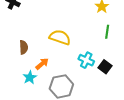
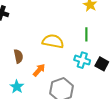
green line: (107, 32) -> (86, 34), moved
cyan star: (30, 77) -> (17, 87), moved

